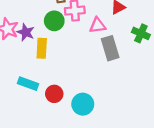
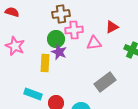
purple star: (26, 32) -> (59, 52), moved
gray rectangle: (110, 48) -> (105, 82), moved, turned 70

